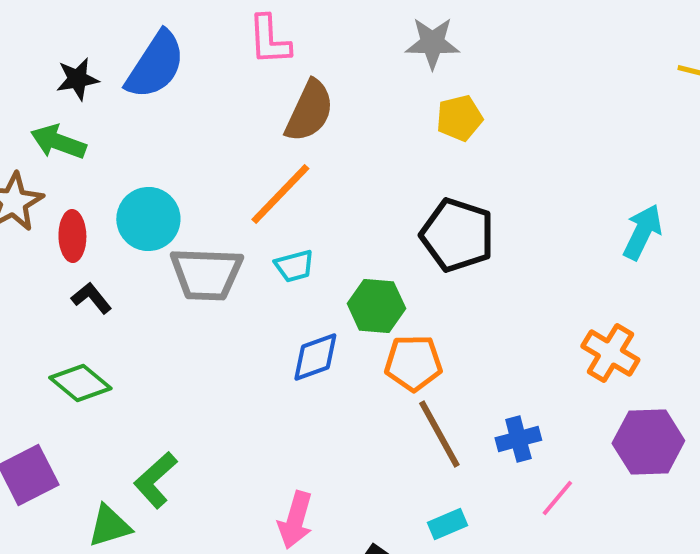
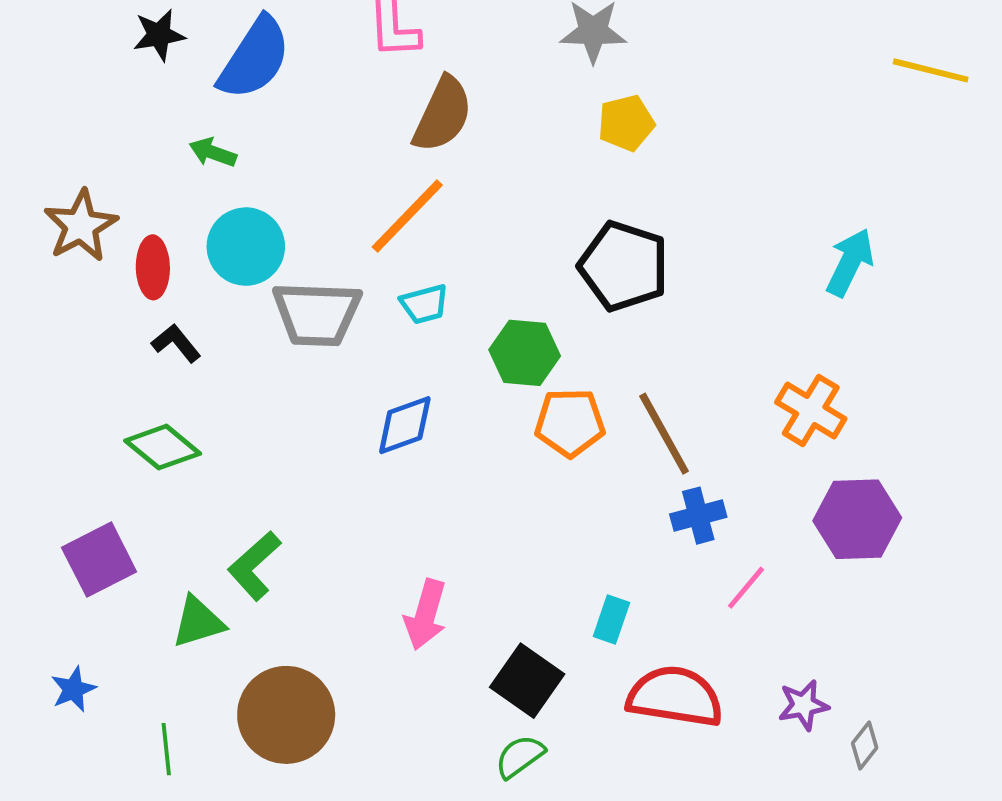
black star: (77, 79) -> (159, 35), moved
green arrow: (58, 142) -> (213, 152), moved, size x0.7
blue diamond: (315, 357) -> (405, 425), moved
brown line: (439, 434) -> (664, 434), moved
cyan rectangle: (447, 524) -> (611, 620), turned -48

